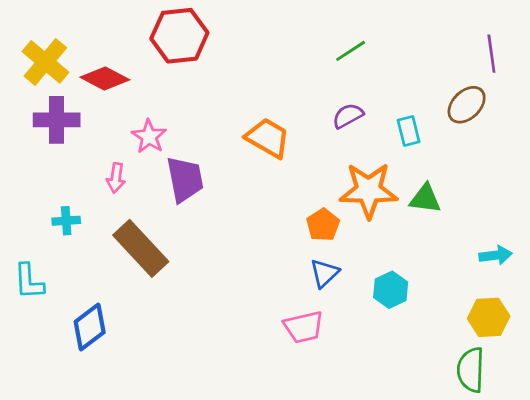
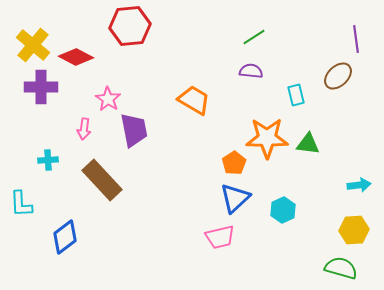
purple semicircle: (348, 116) -> (251, 71), moved, turned 35
blue triangle: (324, 273) -> (235, 198), size x1.4
green semicircle: (471, 370) -> (341, 268), turned 104

